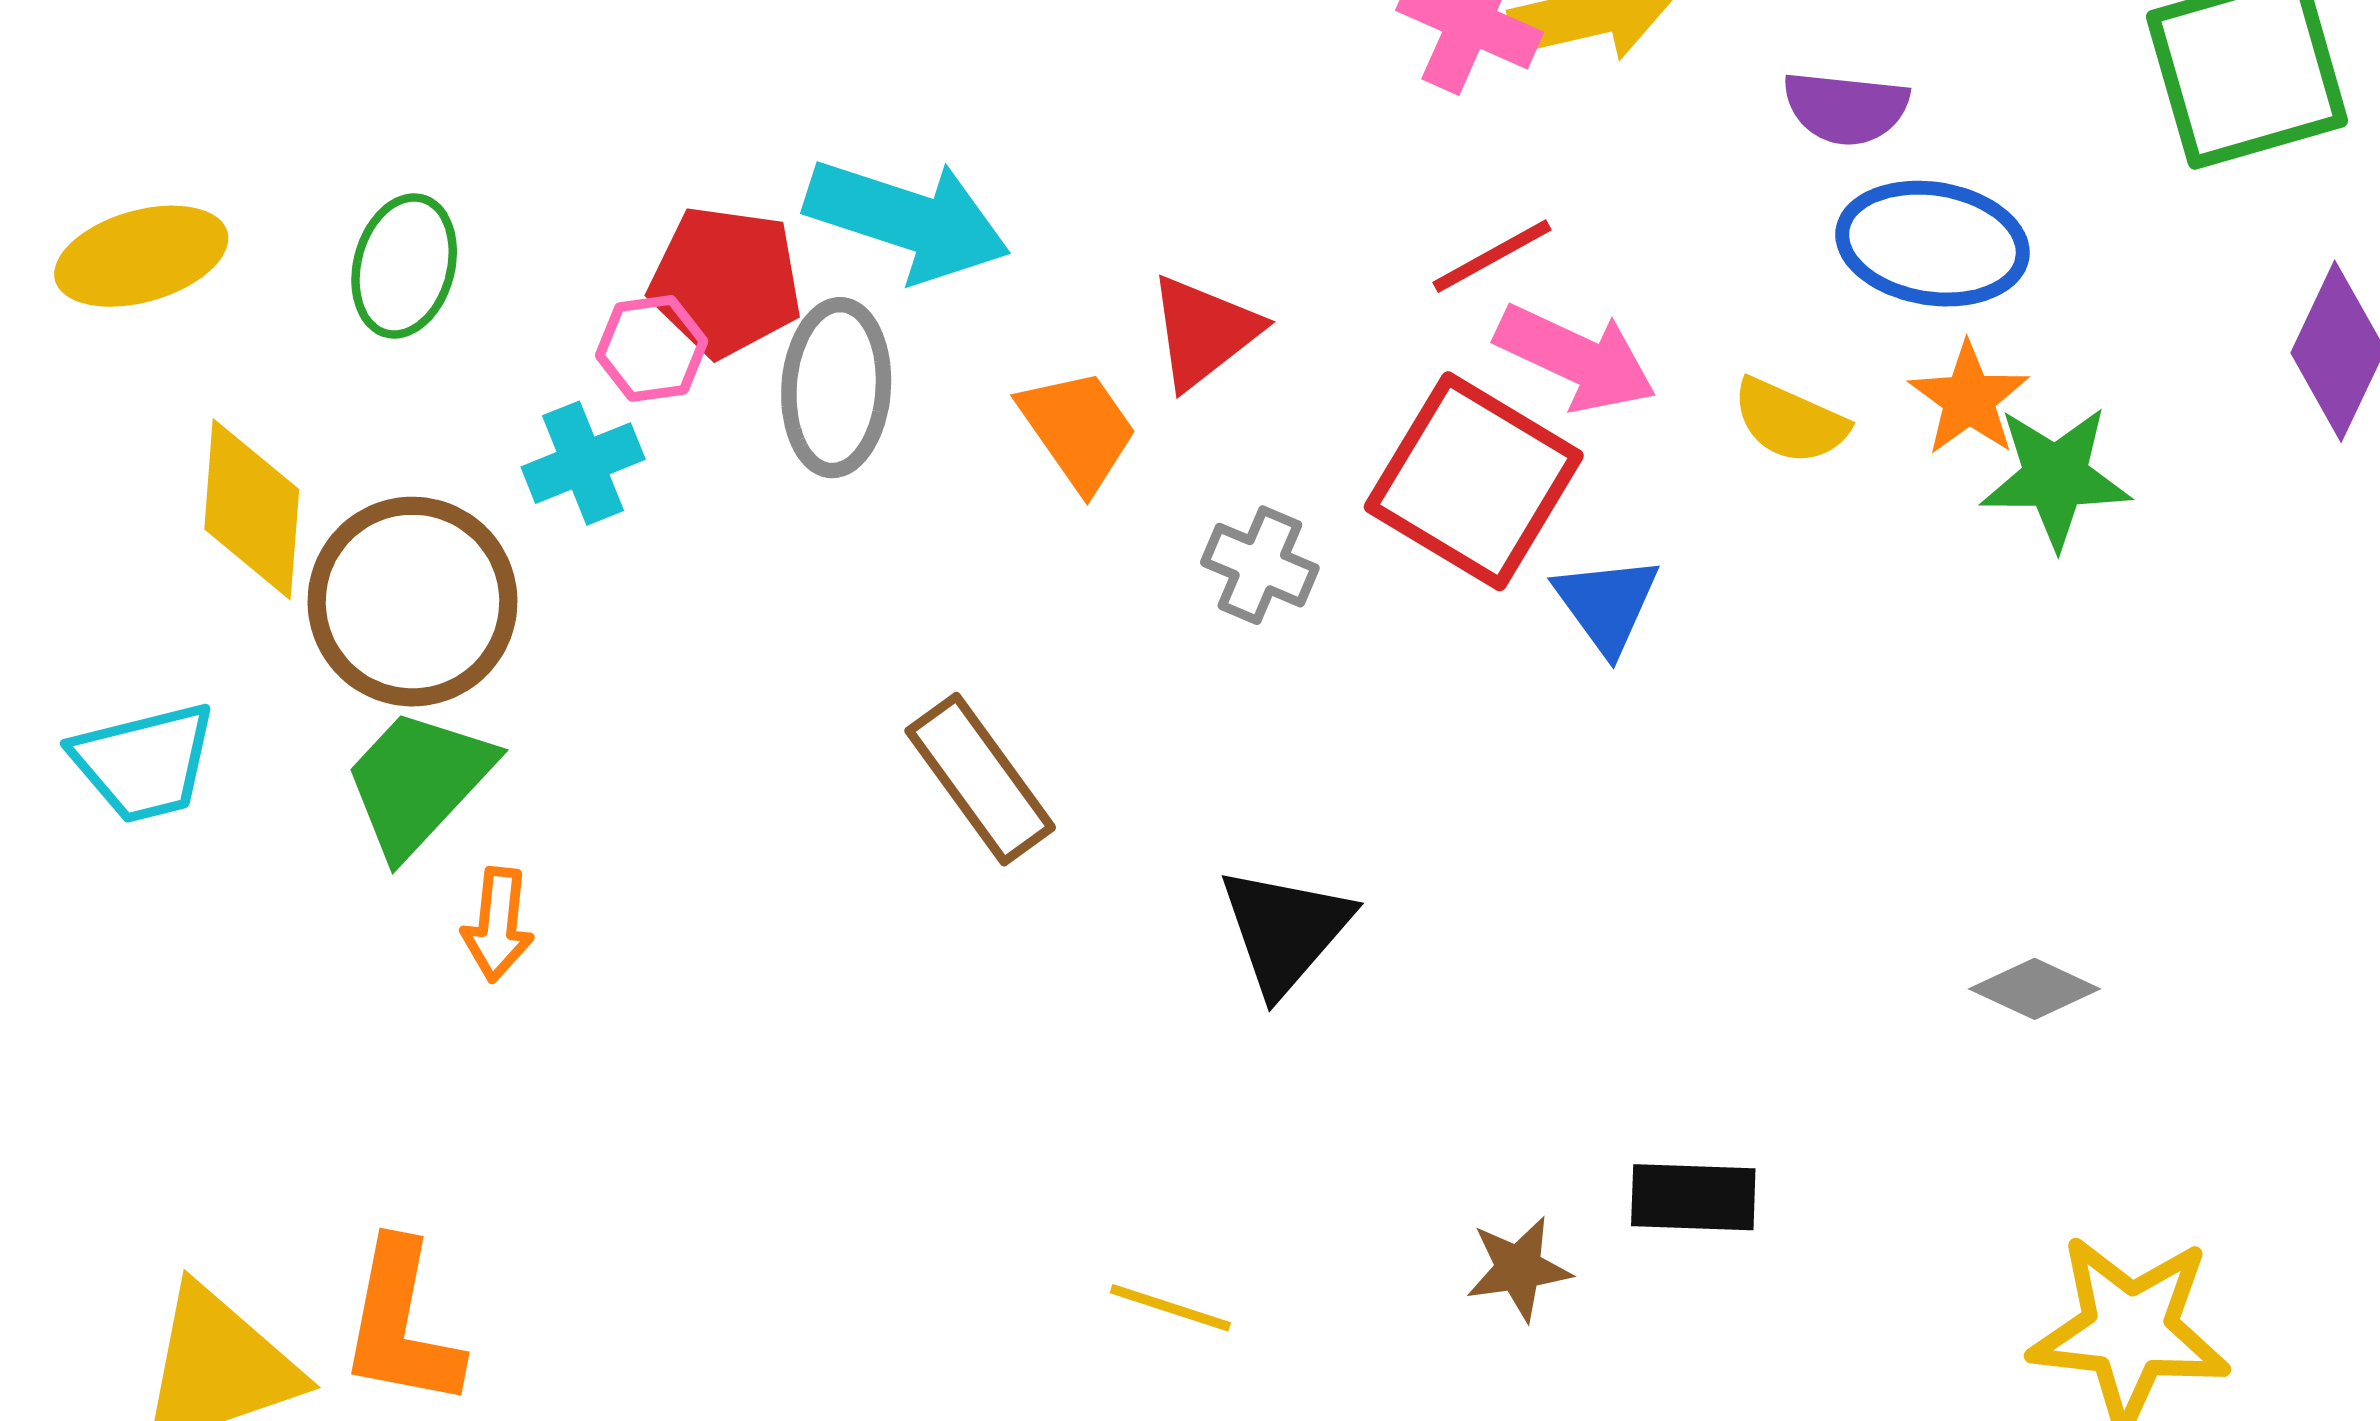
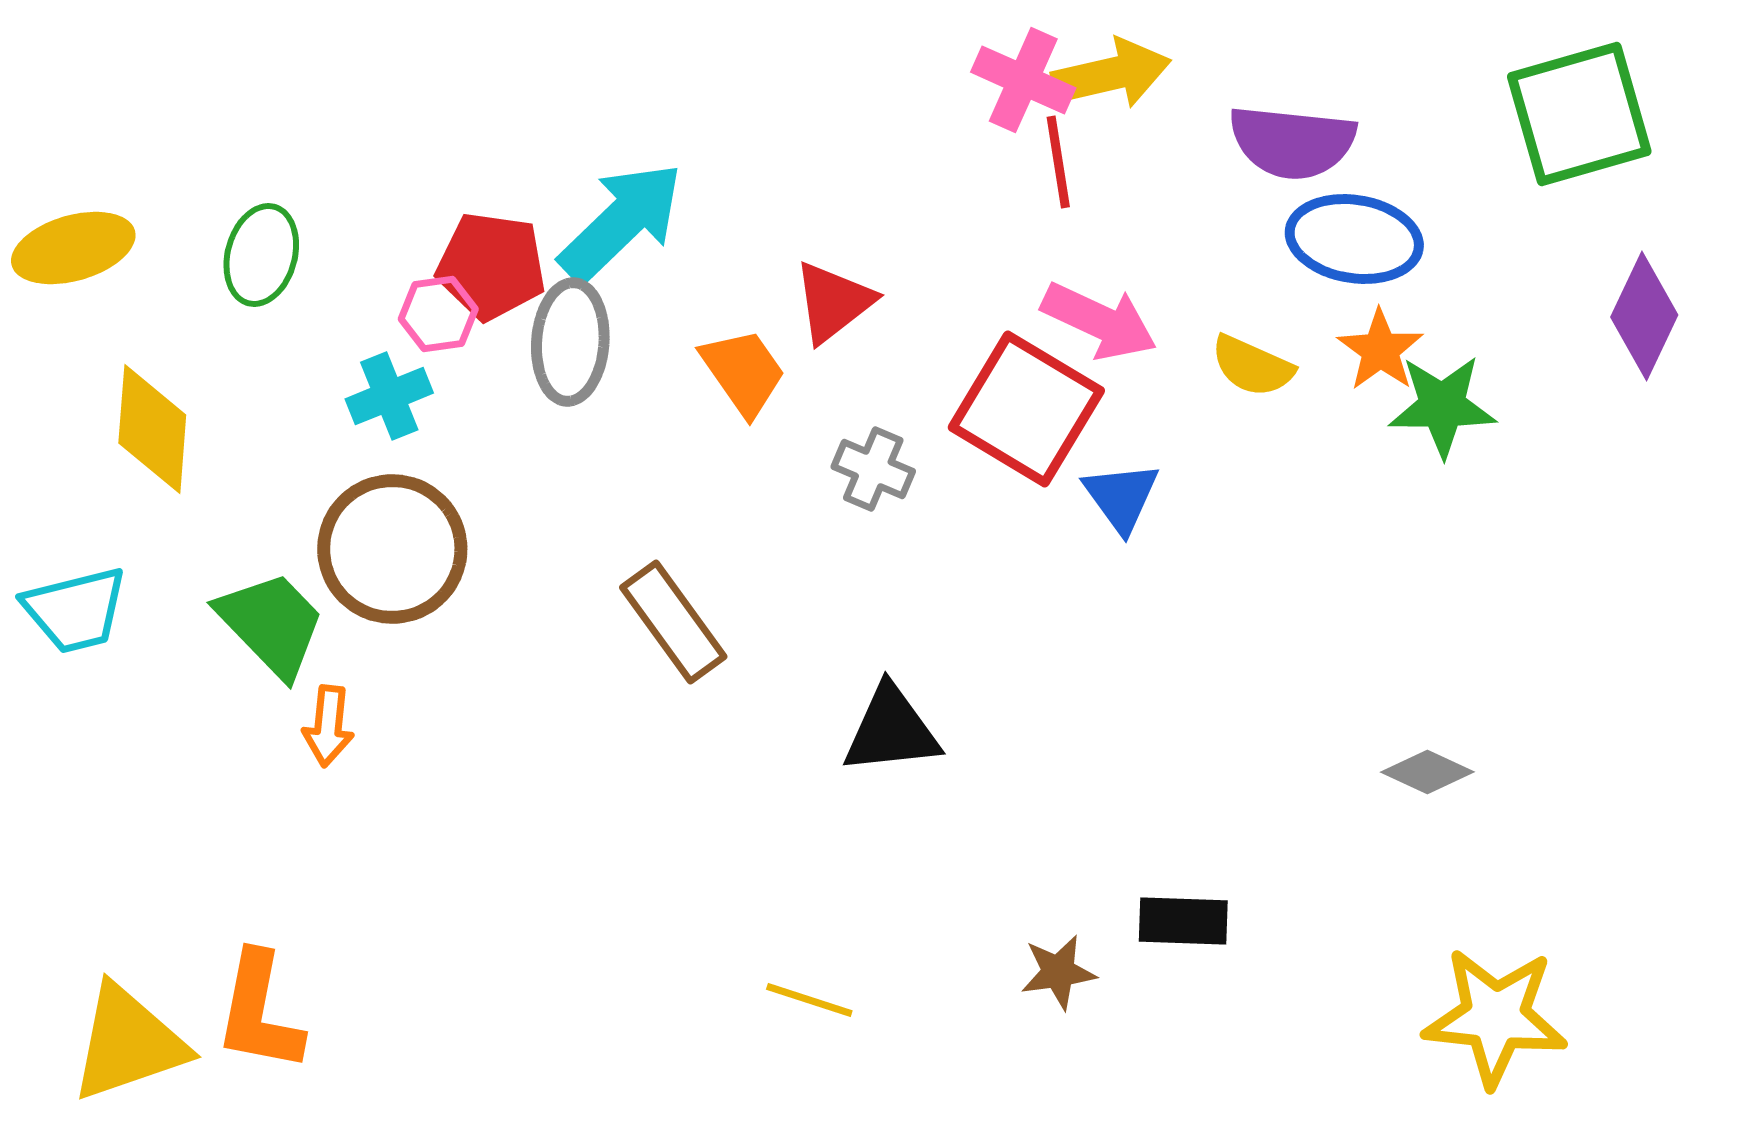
purple semicircle: (1846, 108) -> (1292, 142), size x1.4
cyan arrow: (908, 220) -> (621, 222), turned -62
red line: (1492, 256) -> (1058, 162), moved, turned -70
brown circle: (413, 602) -> (392, 549), moved
green trapezoid: (418, 782) -> (271, 624), turned 93
black triangle: (1285, 930) -> (891, 730), turned 43

